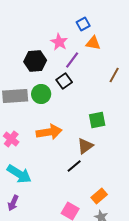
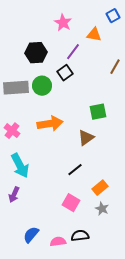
blue square: (83, 24) -> (113, 16), moved
pink star: (59, 42) -> (63, 23), moved
black line: (74, 166) -> (75, 170), moved
cyan arrow: (19, 174) -> (20, 166), turned 30

